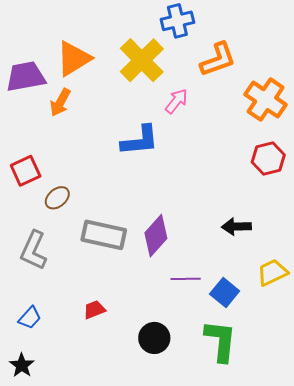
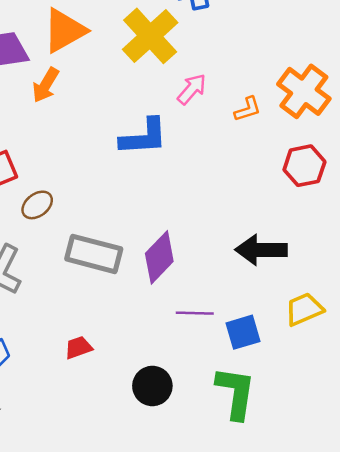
orange L-shape: (218, 59) -> (248, 109), moved, size x0.6
black arrow: (236, 227) -> (261, 250), size x1.4
blue square: (225, 292) -> (243, 332), turned 32

